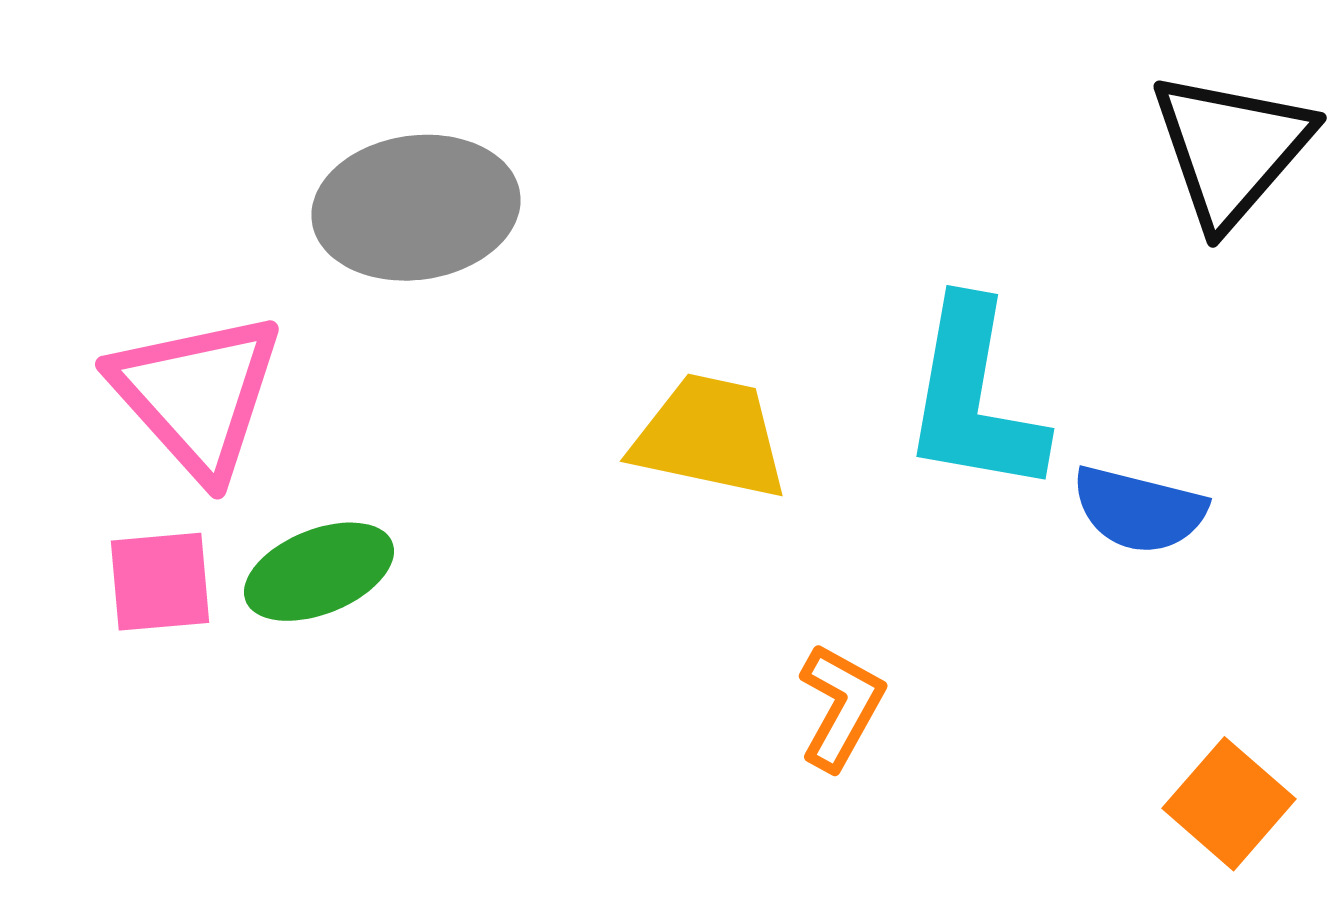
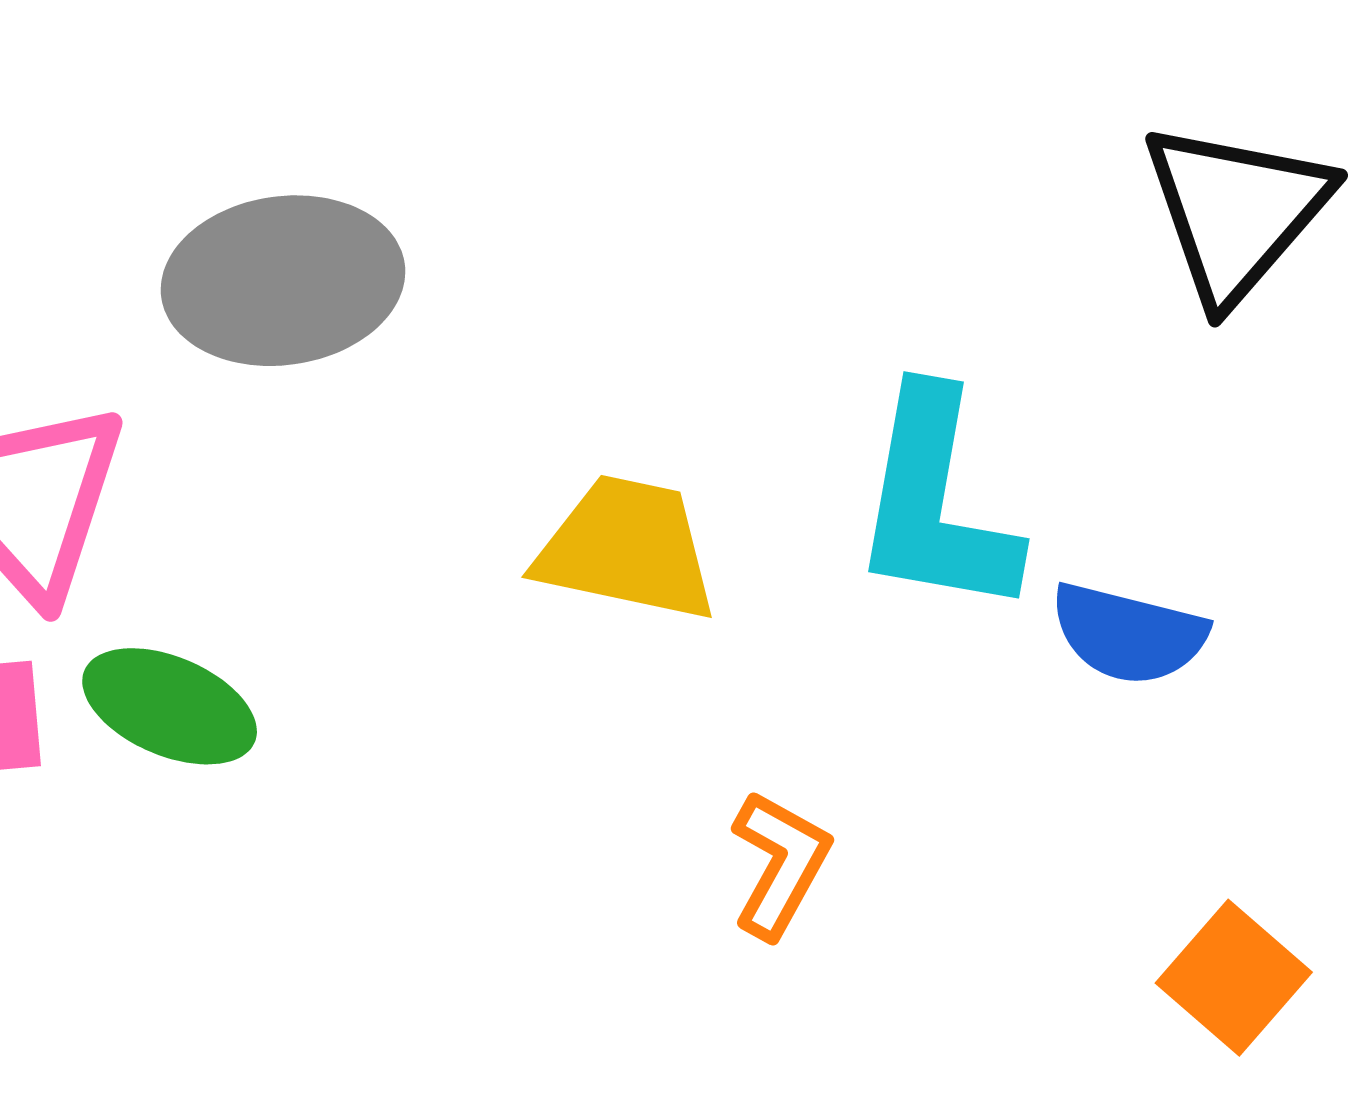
green ellipse: (319, 572) -> (170, 706), turned 45

